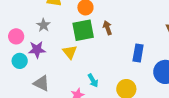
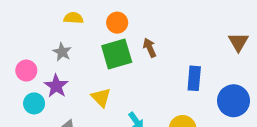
purple star: (37, 50) -> (56, 86), turned -30
yellow triangle: (70, 52) -> (101, 98), moved

